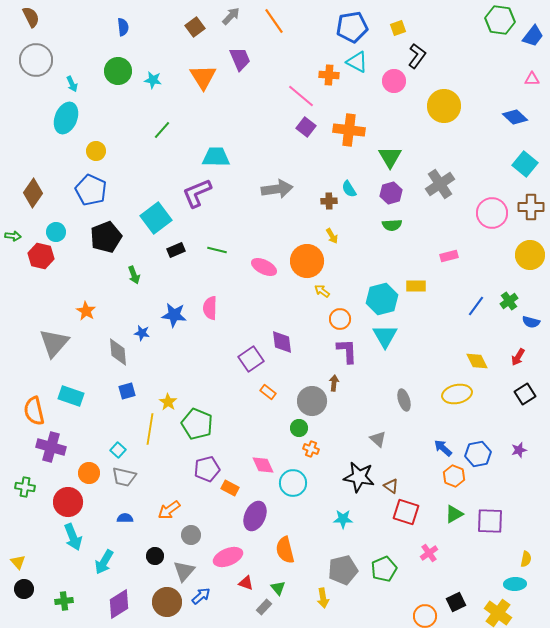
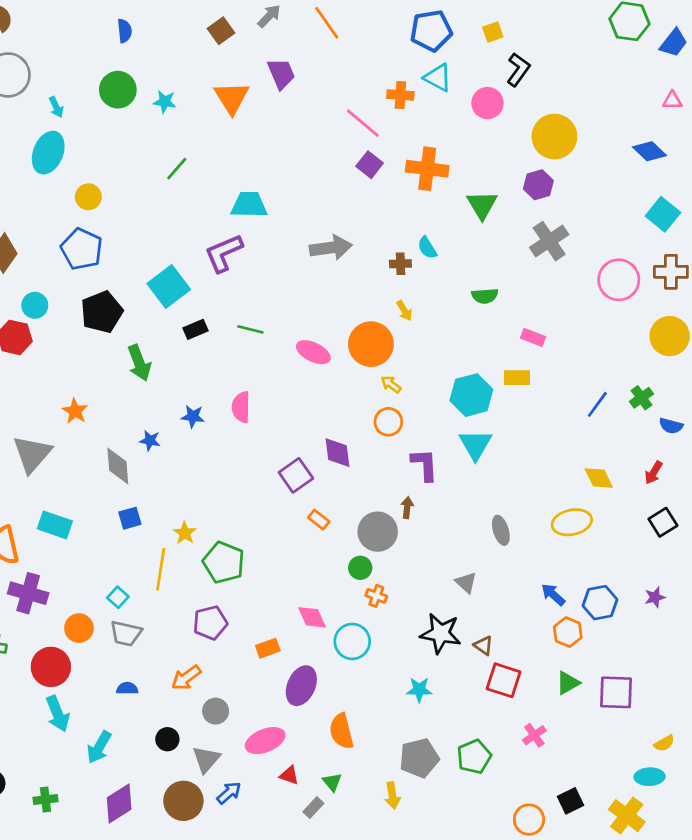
purple hexagon: (391, 193) -> (538, 185), moved
pink rectangle: (449, 256) -> (533, 337), moved, turned 36
green arrow: (134, 275) -> (139, 363), size x1.5
blue star: (174, 315) -> (193, 416), size x0.7
orange circle: (340, 319) -> (388, 422), moved
purple pentagon: (207, 469) -> (210, 623), moved
orange rectangle: (230, 488) -> (268, 648), turned -48
yellow semicircle: (526, 559) -> (664, 743), turned 49

